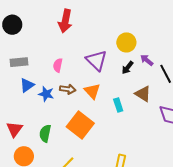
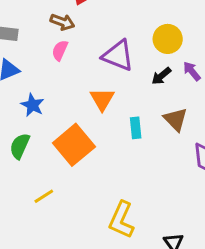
purple triangle: (96, 60) -> (118, 56), turned -35
brown arrow: (68, 89) -> (62, 22), moved
blue star: (46, 94) -> (32, 105), moved

